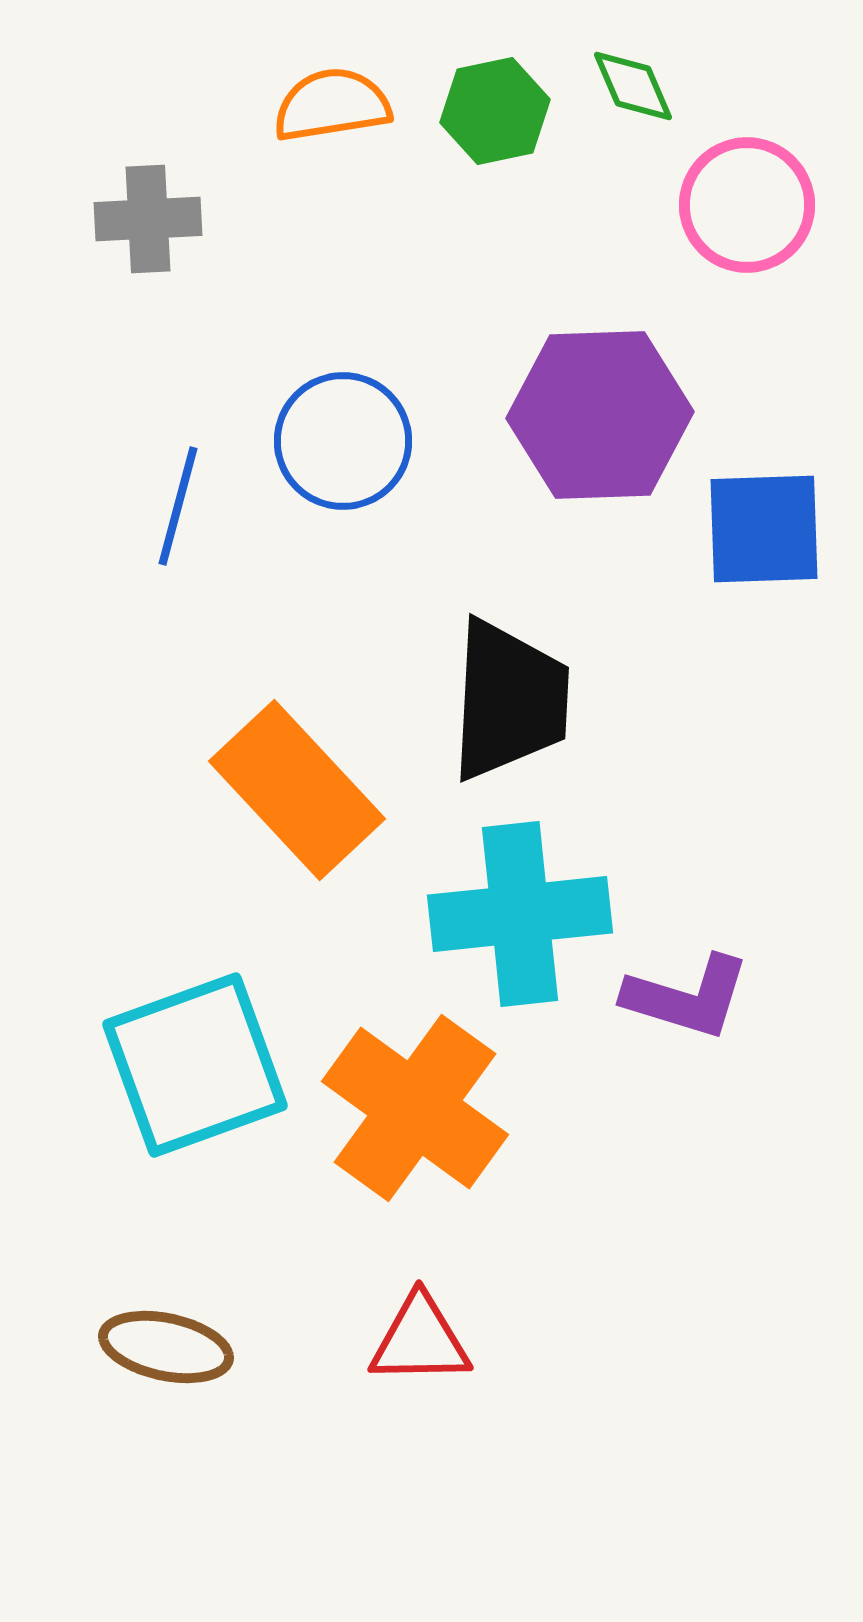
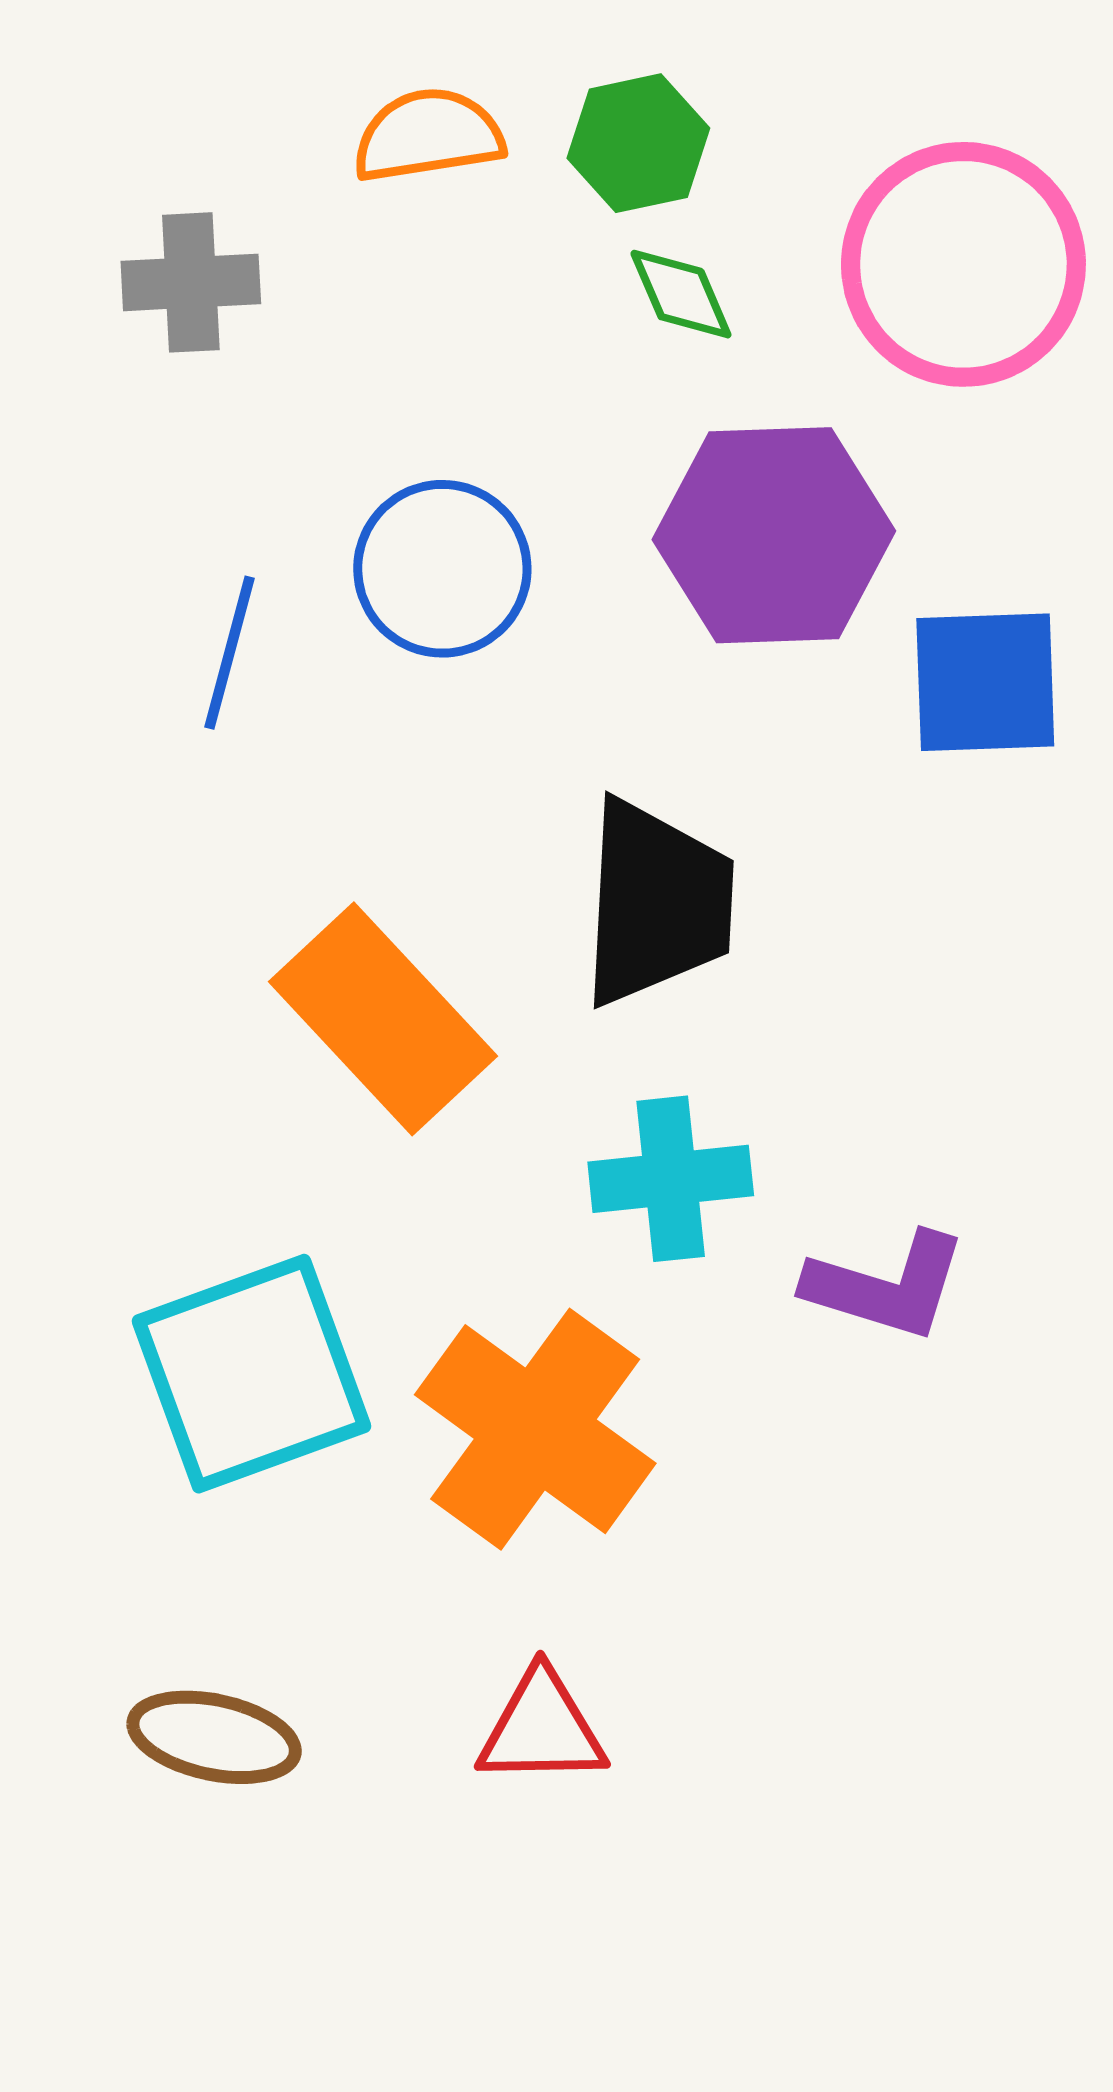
green diamond: (633, 86) -> (681, 294), moved
pink circle: (747, 205) -> (963, 264), size x1.4
cyan cross: (520, 914) -> (671, 1179), size x0.7

